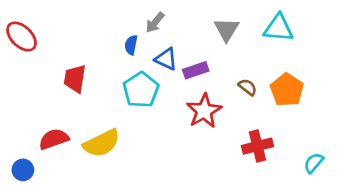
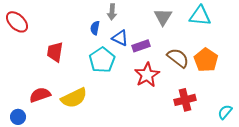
gray arrow: (155, 22) -> (112, 12), turned -35
brown semicircle: (248, 87) -> (178, 58), size x1.6

